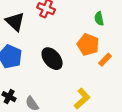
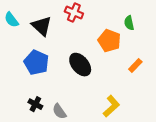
orange pentagon: (88, 45) -> (109, 41), moved

